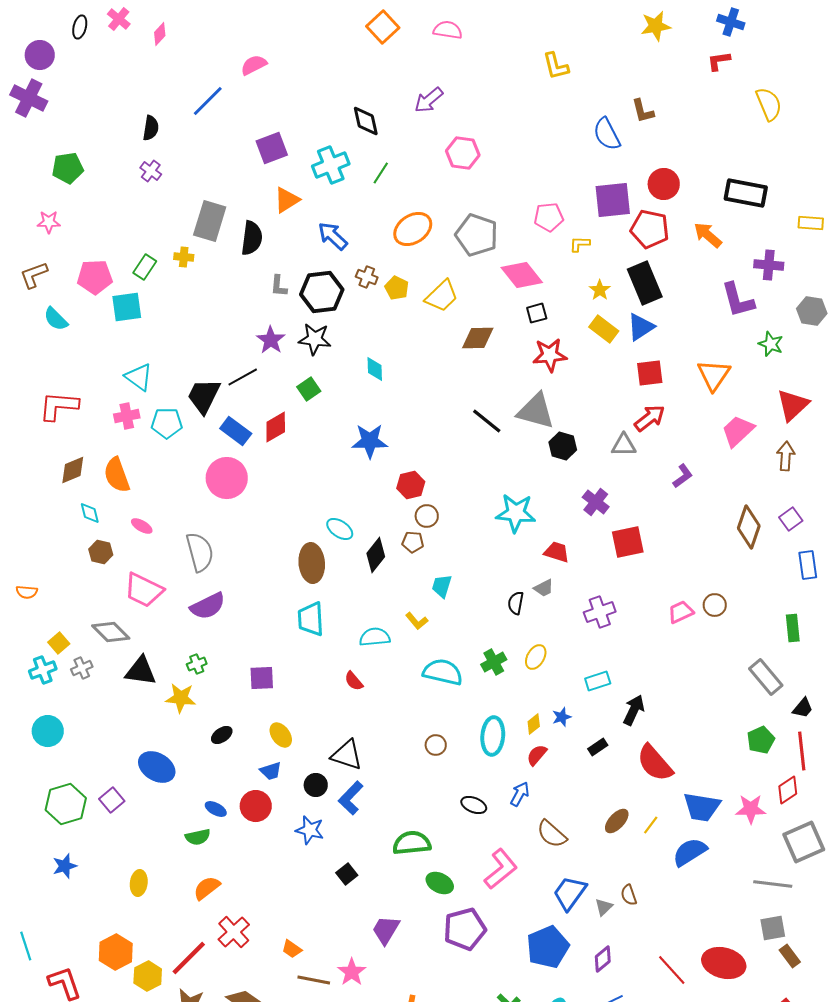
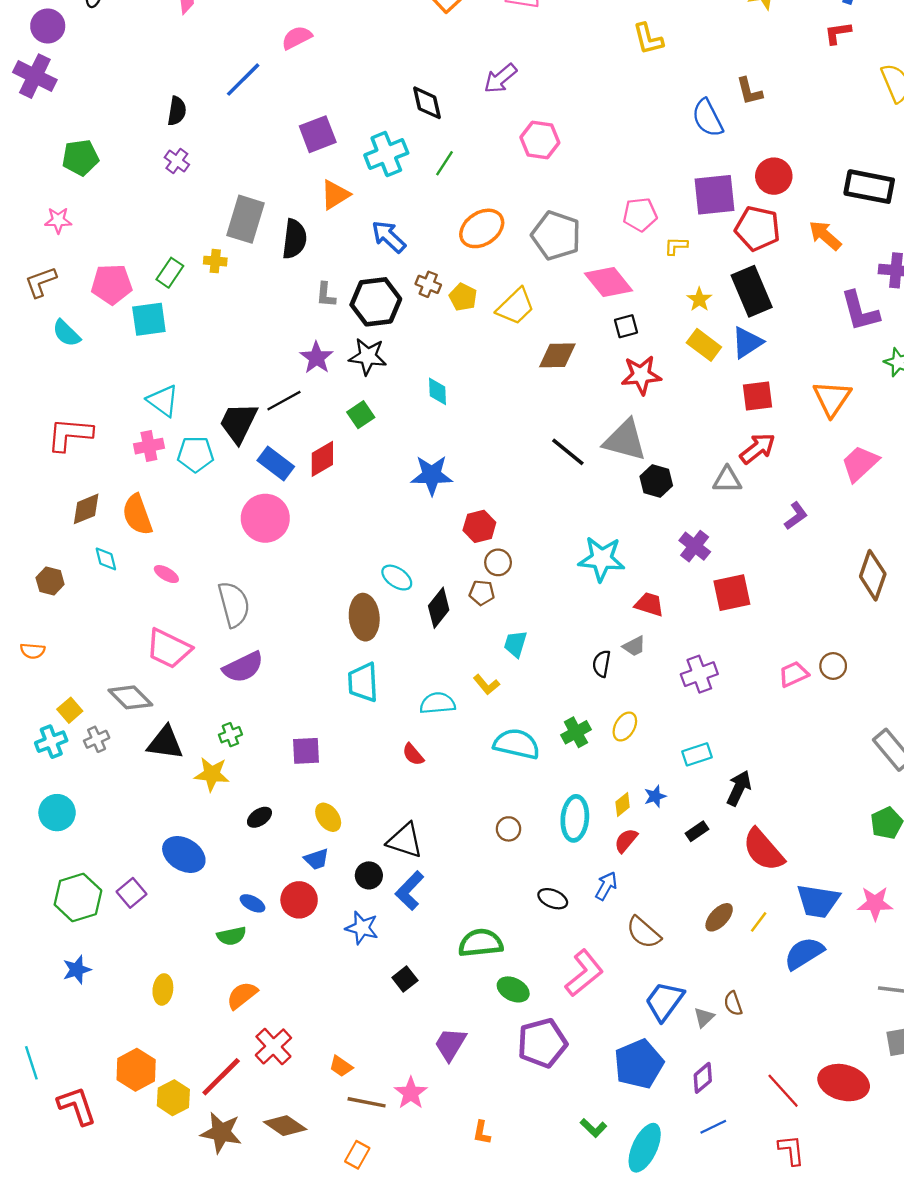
brown hexagon: (101, 552) -> (50, 581), moved

